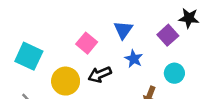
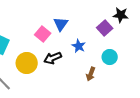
blue triangle: (123, 30) -> (61, 24), moved

